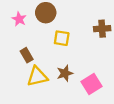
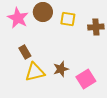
pink star: (19, 19) -> (18, 18), size x1.5
yellow square: (62, 38) -> (68, 19), moved

